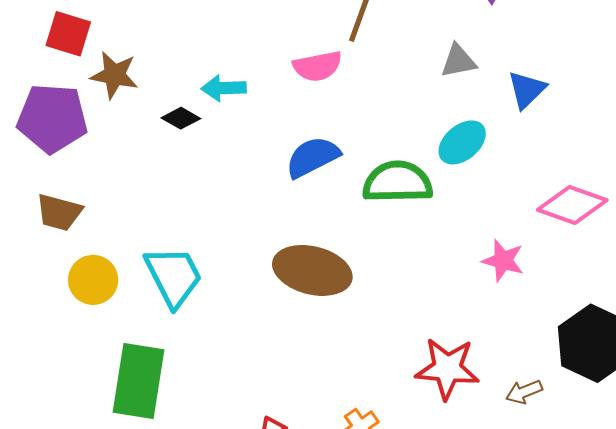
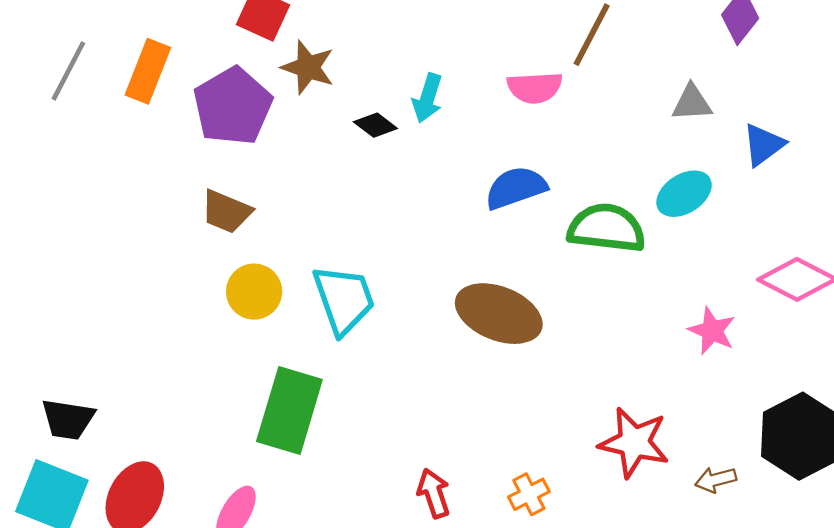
cyan arrow: (224, 88) -> (427, 98), turned -78
purple pentagon: (52, 118) -> (233, 106), turned 30

